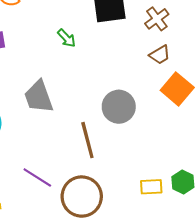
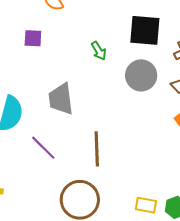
gray circle: (119, 107) -> (141, 75), moved
purple line: (37, 177) -> (43, 148), moved

